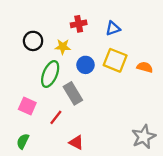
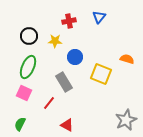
blue triangle: (113, 28) -> (99, 17), moved, turned -32
yellow square: (115, 60) -> (101, 74), moved
green ellipse: (50, 74) -> (28, 67), moved

